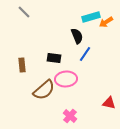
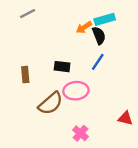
gray line: (24, 12) -> (28, 14), turned -72
orange arrow: (106, 22) -> (84, 27), moved
black semicircle: (77, 36) -> (99, 35), moved

